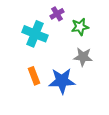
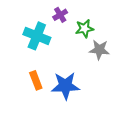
gray star: (83, 57) -> (99, 50), moved

